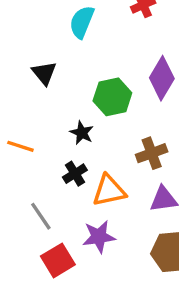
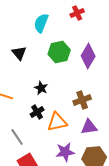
green hexagon: (112, 97) -> (59, 52), moved
purple star: (99, 237) -> (65, 152), moved

